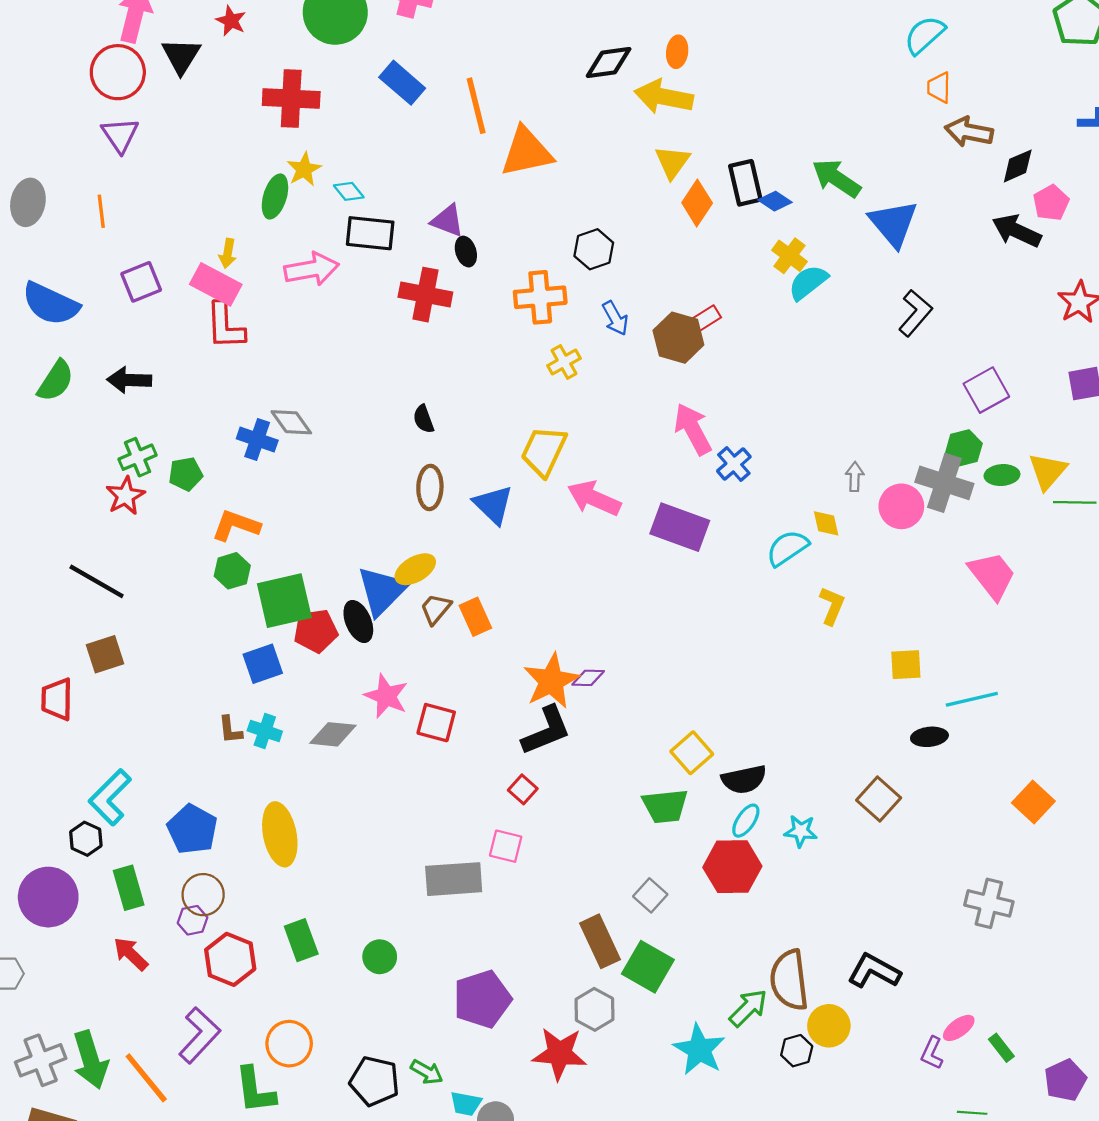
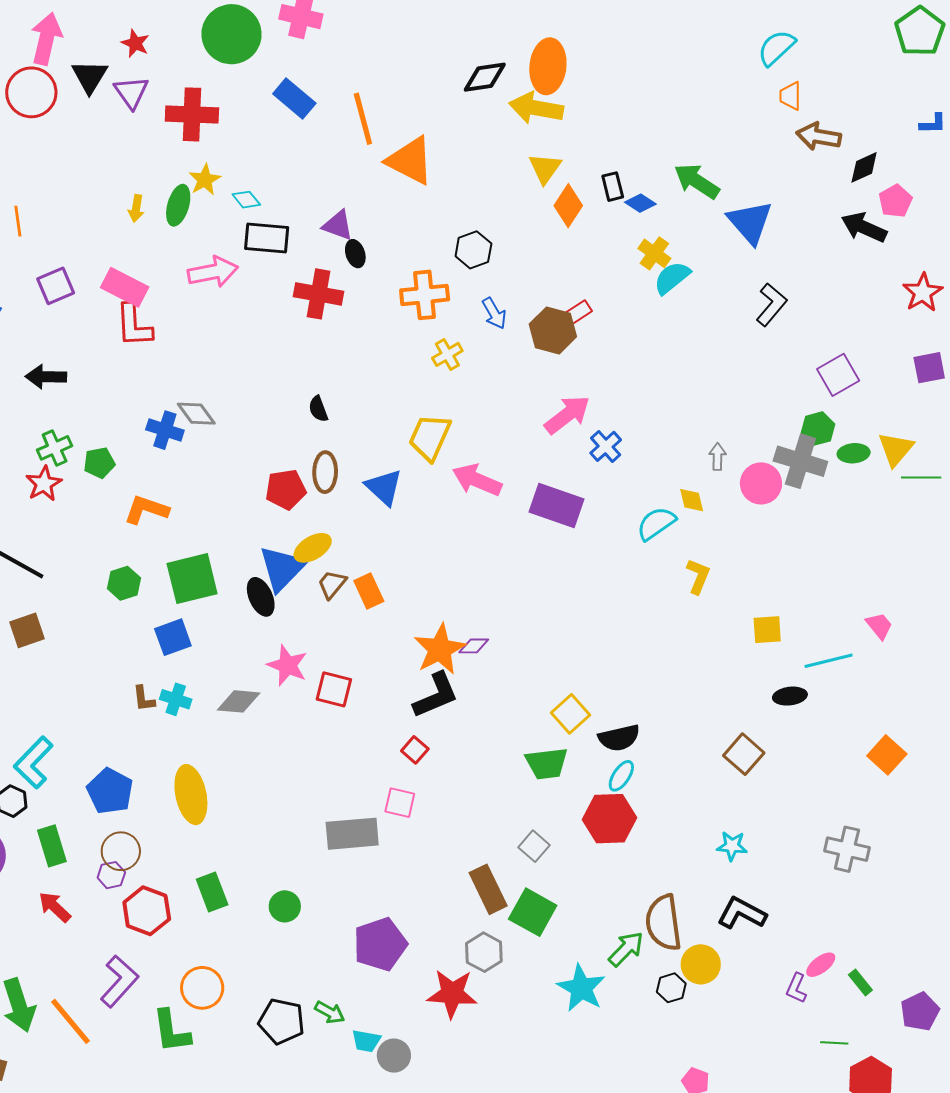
orange ellipse: (677, 52) -> (548, 66), size x1.8
purple triangle: (120, 135) -> (131, 92), moved
orange triangle: (527, 152) -> (410, 161), turned 40
black rectangle: (745, 183) -> (613, 187), size x0.7
yellow arrow: (228, 253) -> (136, 208), moved
pink arrow: (693, 429) -> (567, 415), turned 81
green hexagon: (232, 571) -> (124, 583), moved
pink trapezoid: (992, 575) -> (879, 626), moved, size x0.6
red pentagon: (316, 631) -> (286, 489), moved
cyan star: (801, 831) -> (732, 846), moved

